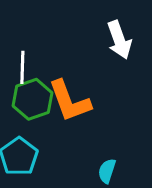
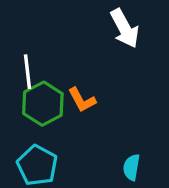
orange L-shape: (70, 101) -> (82, 100), size x0.6

